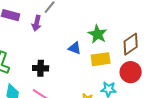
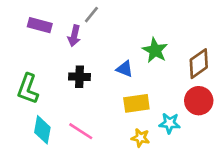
yellow rectangle: (101, 59) -> (136, 103), moved
black cross: (41, 68) -> (79, 77), moved

